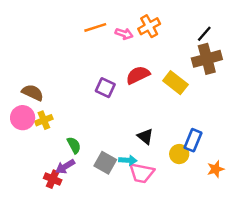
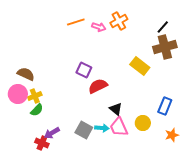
red semicircle: (138, 75) -> (98, 86), moved
blue rectangle: (193, 140) -> (165, 106), moved
green semicircle: (74, 145) -> (37, 110), moved, turned 72
pink trapezoid: (142, 173) -> (119, 127), moved, turned 55

